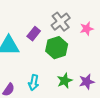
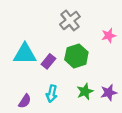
gray cross: (61, 22) -> (70, 20), moved
purple rectangle: (34, 34) -> (48, 61), moved

